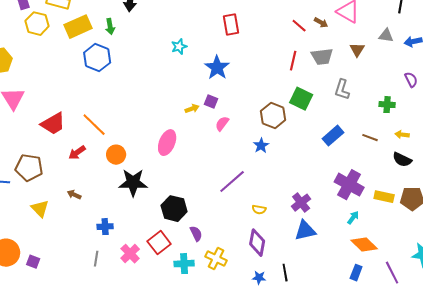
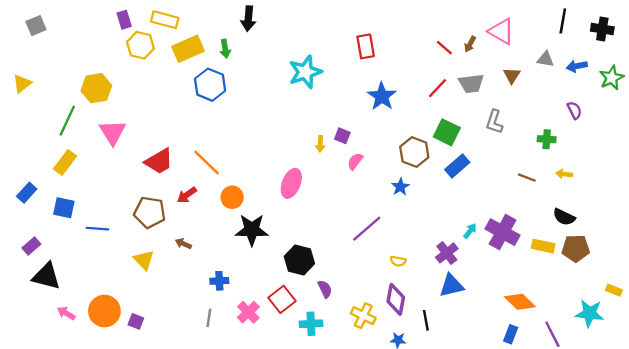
brown arrow: (321, 23) -> (470, 44), turned 88
cyan star: (179, 47) -> (305, 72), size x1.8
red line: (293, 61) -> (438, 88), turned 30
blue star: (217, 68) -> (382, 96), moved
yellow arrow: (192, 109) -> (320, 144), turned 112
blue rectangle: (333, 136) -> (457, 166), moved
black semicircle: (402, 160) -> (564, 217), moved
brown pentagon: (29, 168) -> (150, 212), moved
cyan arrow: (353, 218) -> (470, 231), moved
yellow cross: (216, 259) -> (363, 316), moved
black line: (285, 273) -> (426, 320), moved

